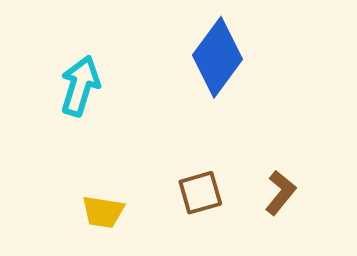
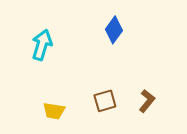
blue diamond: (217, 57) -> (114, 30), size x0.7

